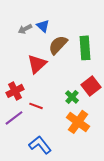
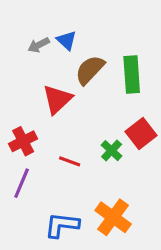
red line: (36, 106) -> (70, 161), moved
purple line: (14, 118) -> (22, 183), turned -30
orange cross: (78, 122) -> (113, 217), moved
blue L-shape: (40, 145) -> (62, 225), turned -45

